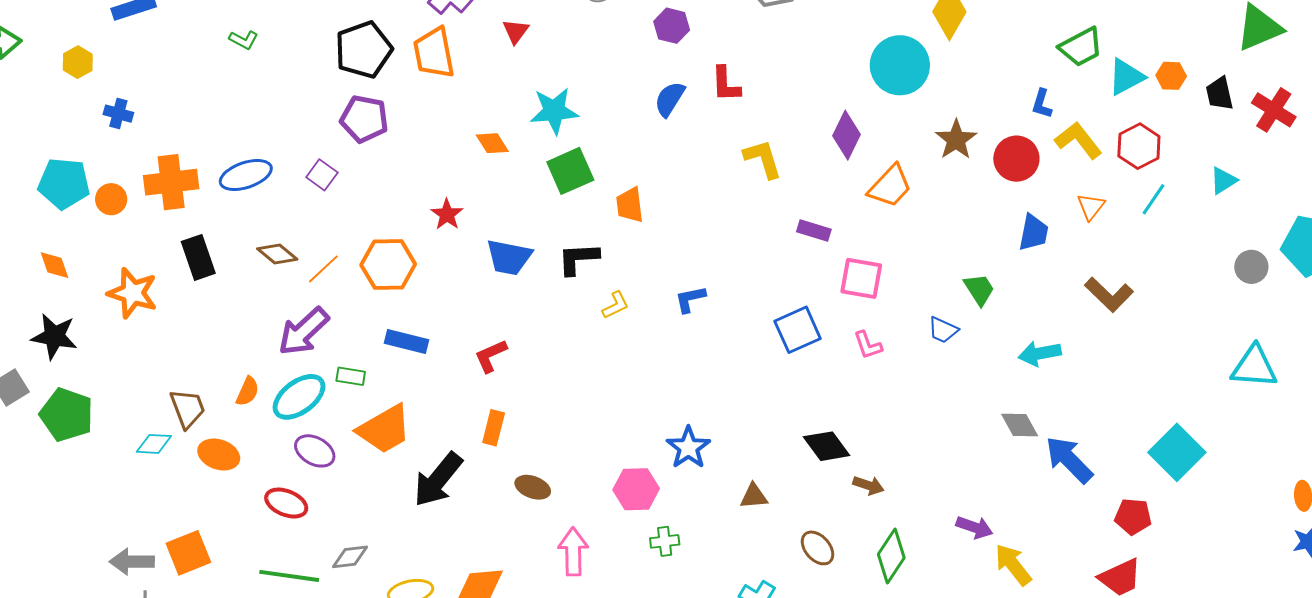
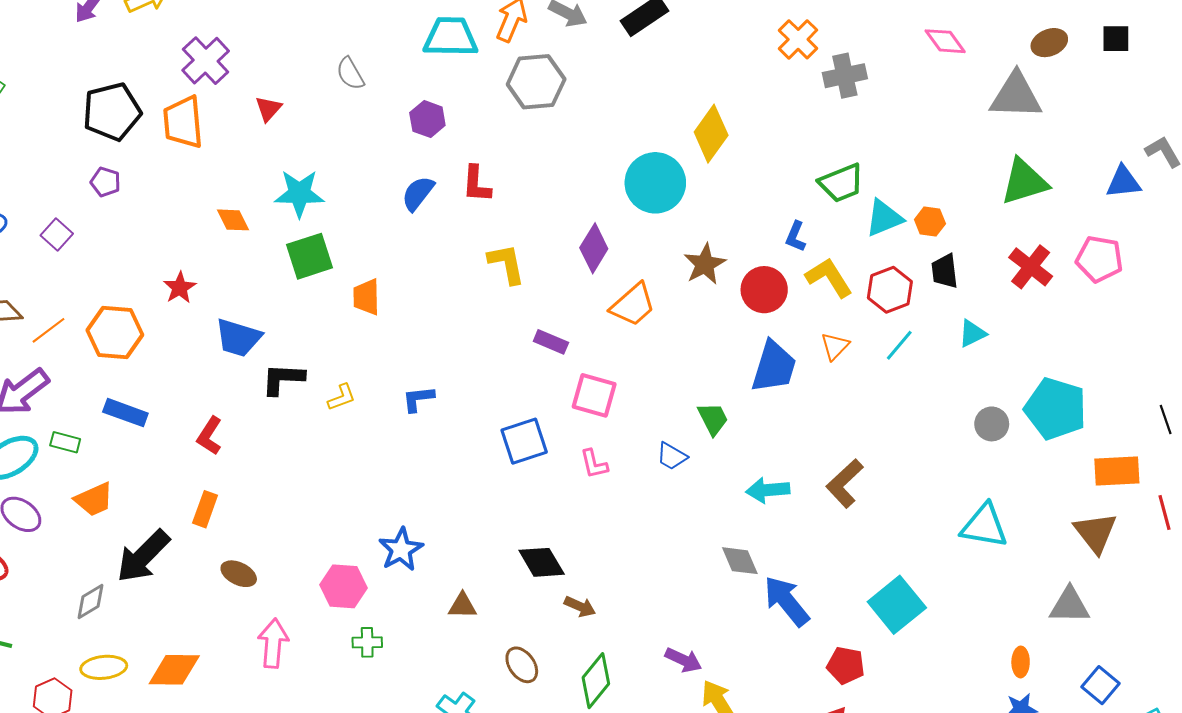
black trapezoid: (1220, 94) -> (945, 271), moved
purple pentagon: (364, 119) -> (106, 182), size x0.6
blue trapezoid: (1034, 233) -> (774, 367), size x1.4
black L-shape: (578, 259) -> (283, 379), moved
brown L-shape: (1109, 295) -> (845, 483), moved, turned 87
red L-shape: (491, 356) -> (210, 436), turned -39
orange trapezoid: (384, 429) -> (94, 499), size x0.7
gray diamond: (350, 557) -> (91, 602), moved, turned -30

